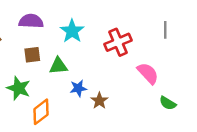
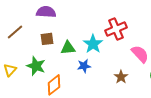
cyan star: (72, 31) -> (93, 44), moved
brown star: (99, 101) -> (121, 77), moved

